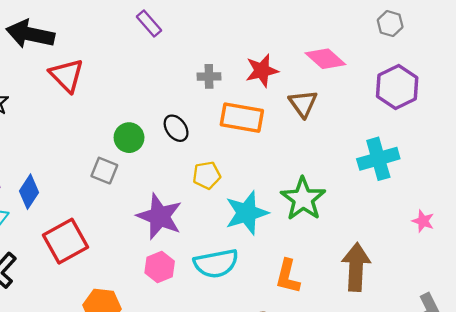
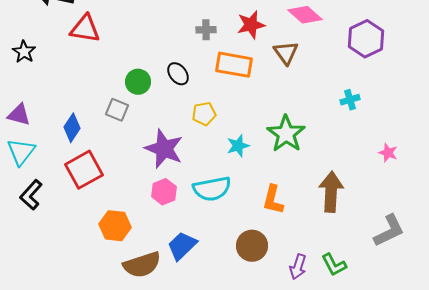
red triangle: (67, 75) -> (85, 29), turned -36
cyan cross: (378, 159) -> (350, 100), size x0.6
blue diamond: (29, 192) -> (72, 128), moved
cyan star: (247, 213) -> (238, 146), size x0.6

